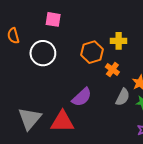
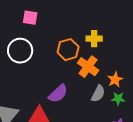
orange cross: (112, 69) -> (88, 67), size x1.5

